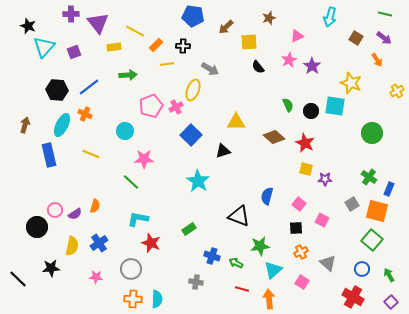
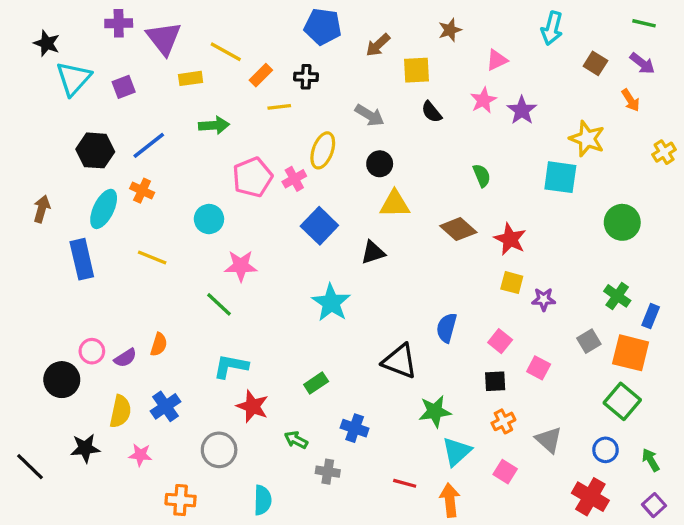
gray arrow: (210, 69) -> (370, 115), moved
black circle: (311, 111) -> (380, 164), moved
green arrow: (236, 263) -> (296, 440), moved
pink star: (96, 277) -> (140, 455), moved
orange cross: (133, 299) -> (181, 500), moved

